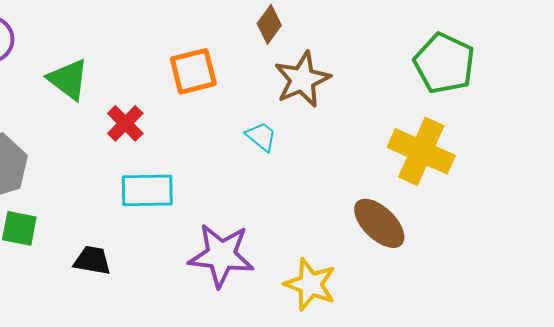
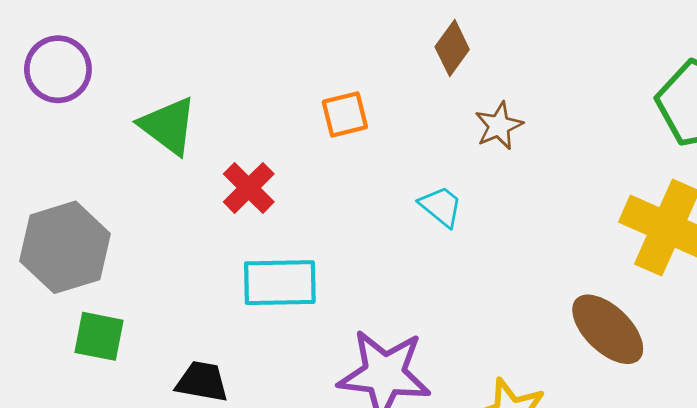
orange square: (193, 71) -> (345, 114), size x0.7
brown star: (302, 79) -> (499, 126), size x0.6

